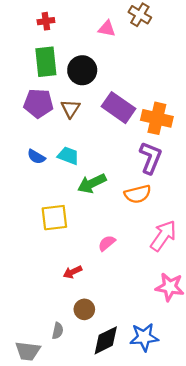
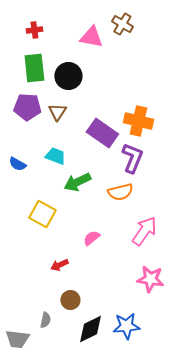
pink triangle: (107, 29) -> (91, 37), size x1.4
purple rectangle: (118, 108) -> (102, 133), moved
blue semicircle: (36, 157) -> (17, 164), moved
yellow square: (54, 218) -> (42, 214), turned 36

